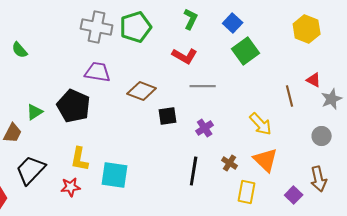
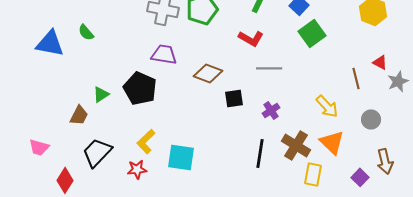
gray circle: (322, 136) -> (371, 119), moved
yellow L-shape: (80, 159) -> (146, 141), turned 35
brown cross: (230, 163) -> (296, 145), size x1.8

